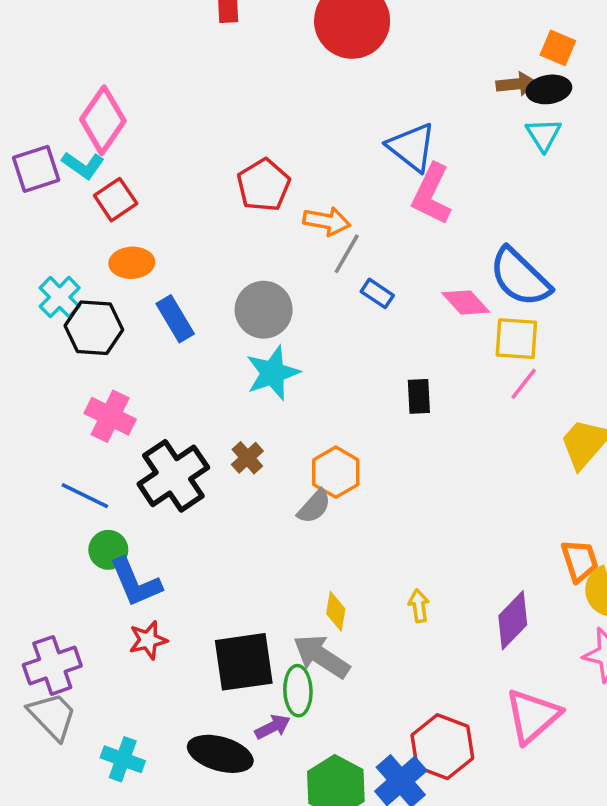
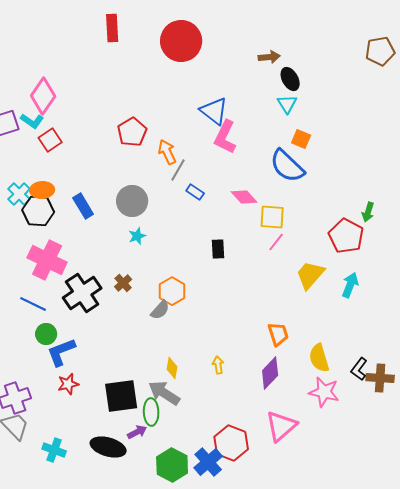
orange square: (558, 48) -> (301, 139), moved
brown arrow: (516, 84) -> (269, 57), moved
black ellipse: (549, 89) -> (290, 79), turned 70
orange arrow: (327, 221) -> (167, 152), turned -125
orange ellipse: (132, 263) -> (42, 190), moved
blue semicircle: (520, 277) -> (287, 166), moved
cyan star: (273, 373) -> (137, 236), size x0.6
pink cross: (110, 416) -> (47, 260), size x1.4
orange trapezoid: (580, 561) -> (278, 334), moved
blue L-shape: (135, 582) -> (61, 352), turned 92

